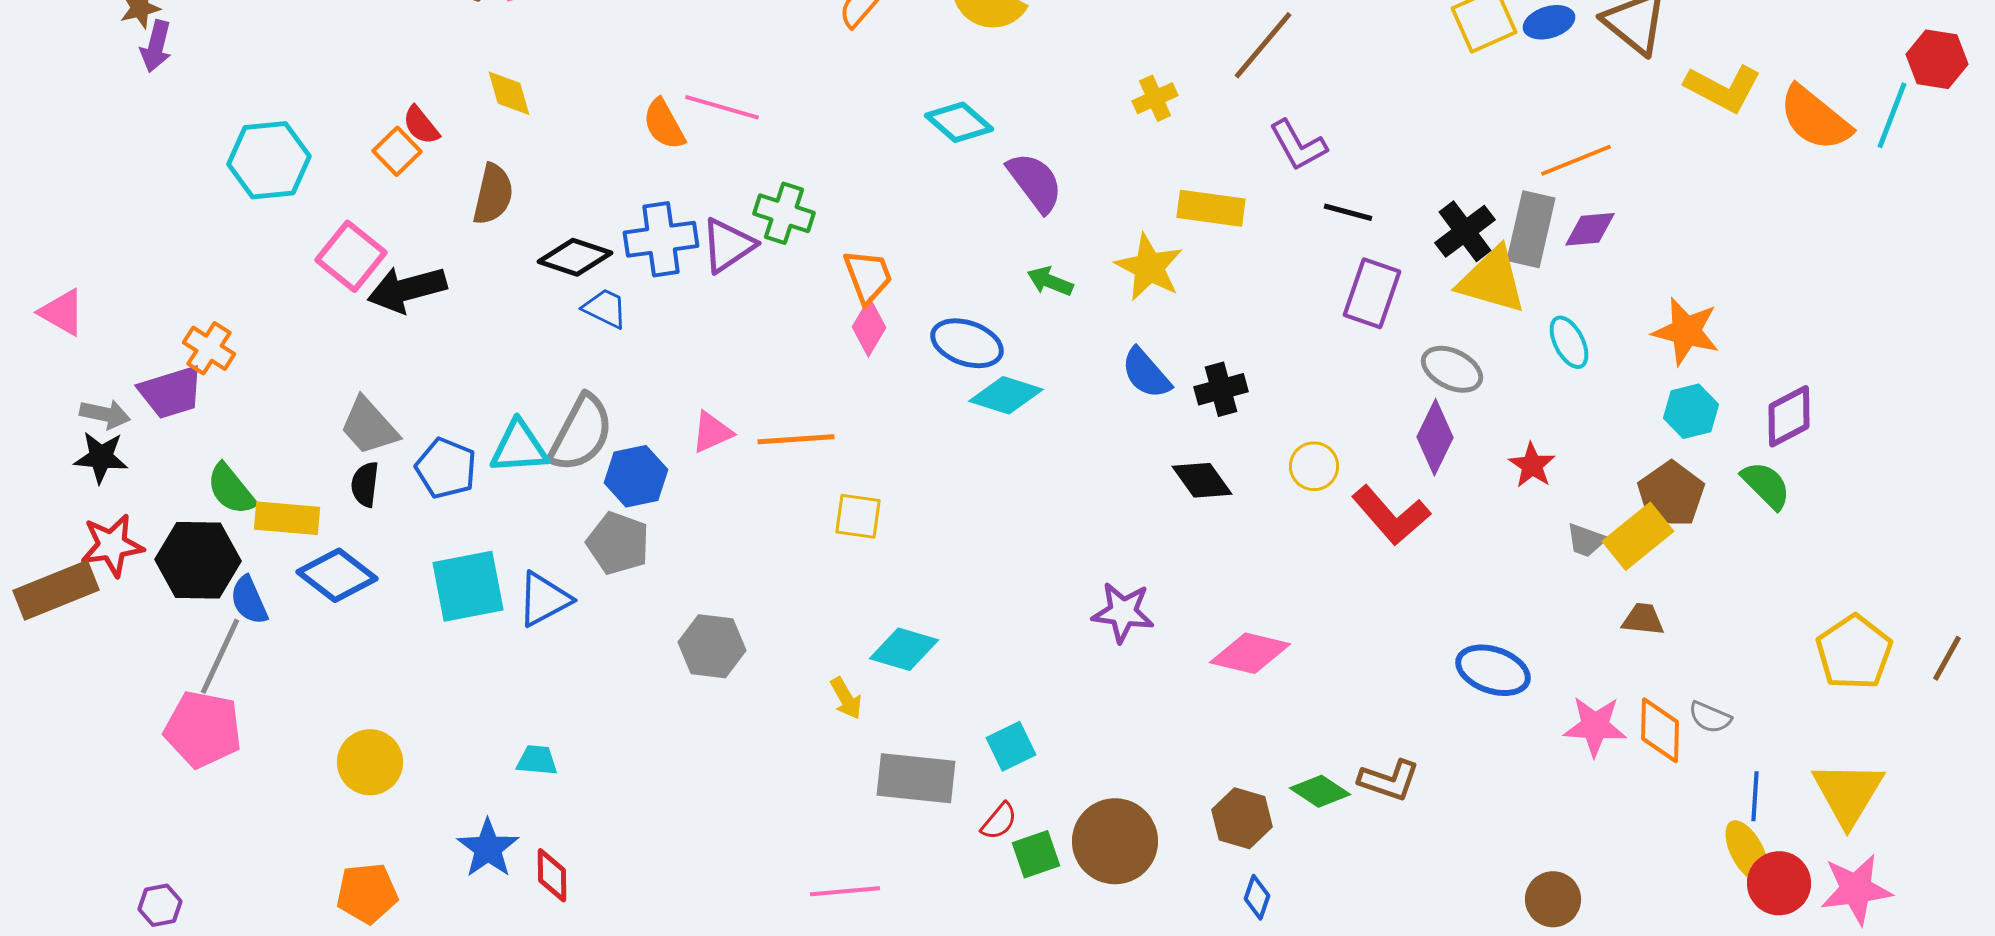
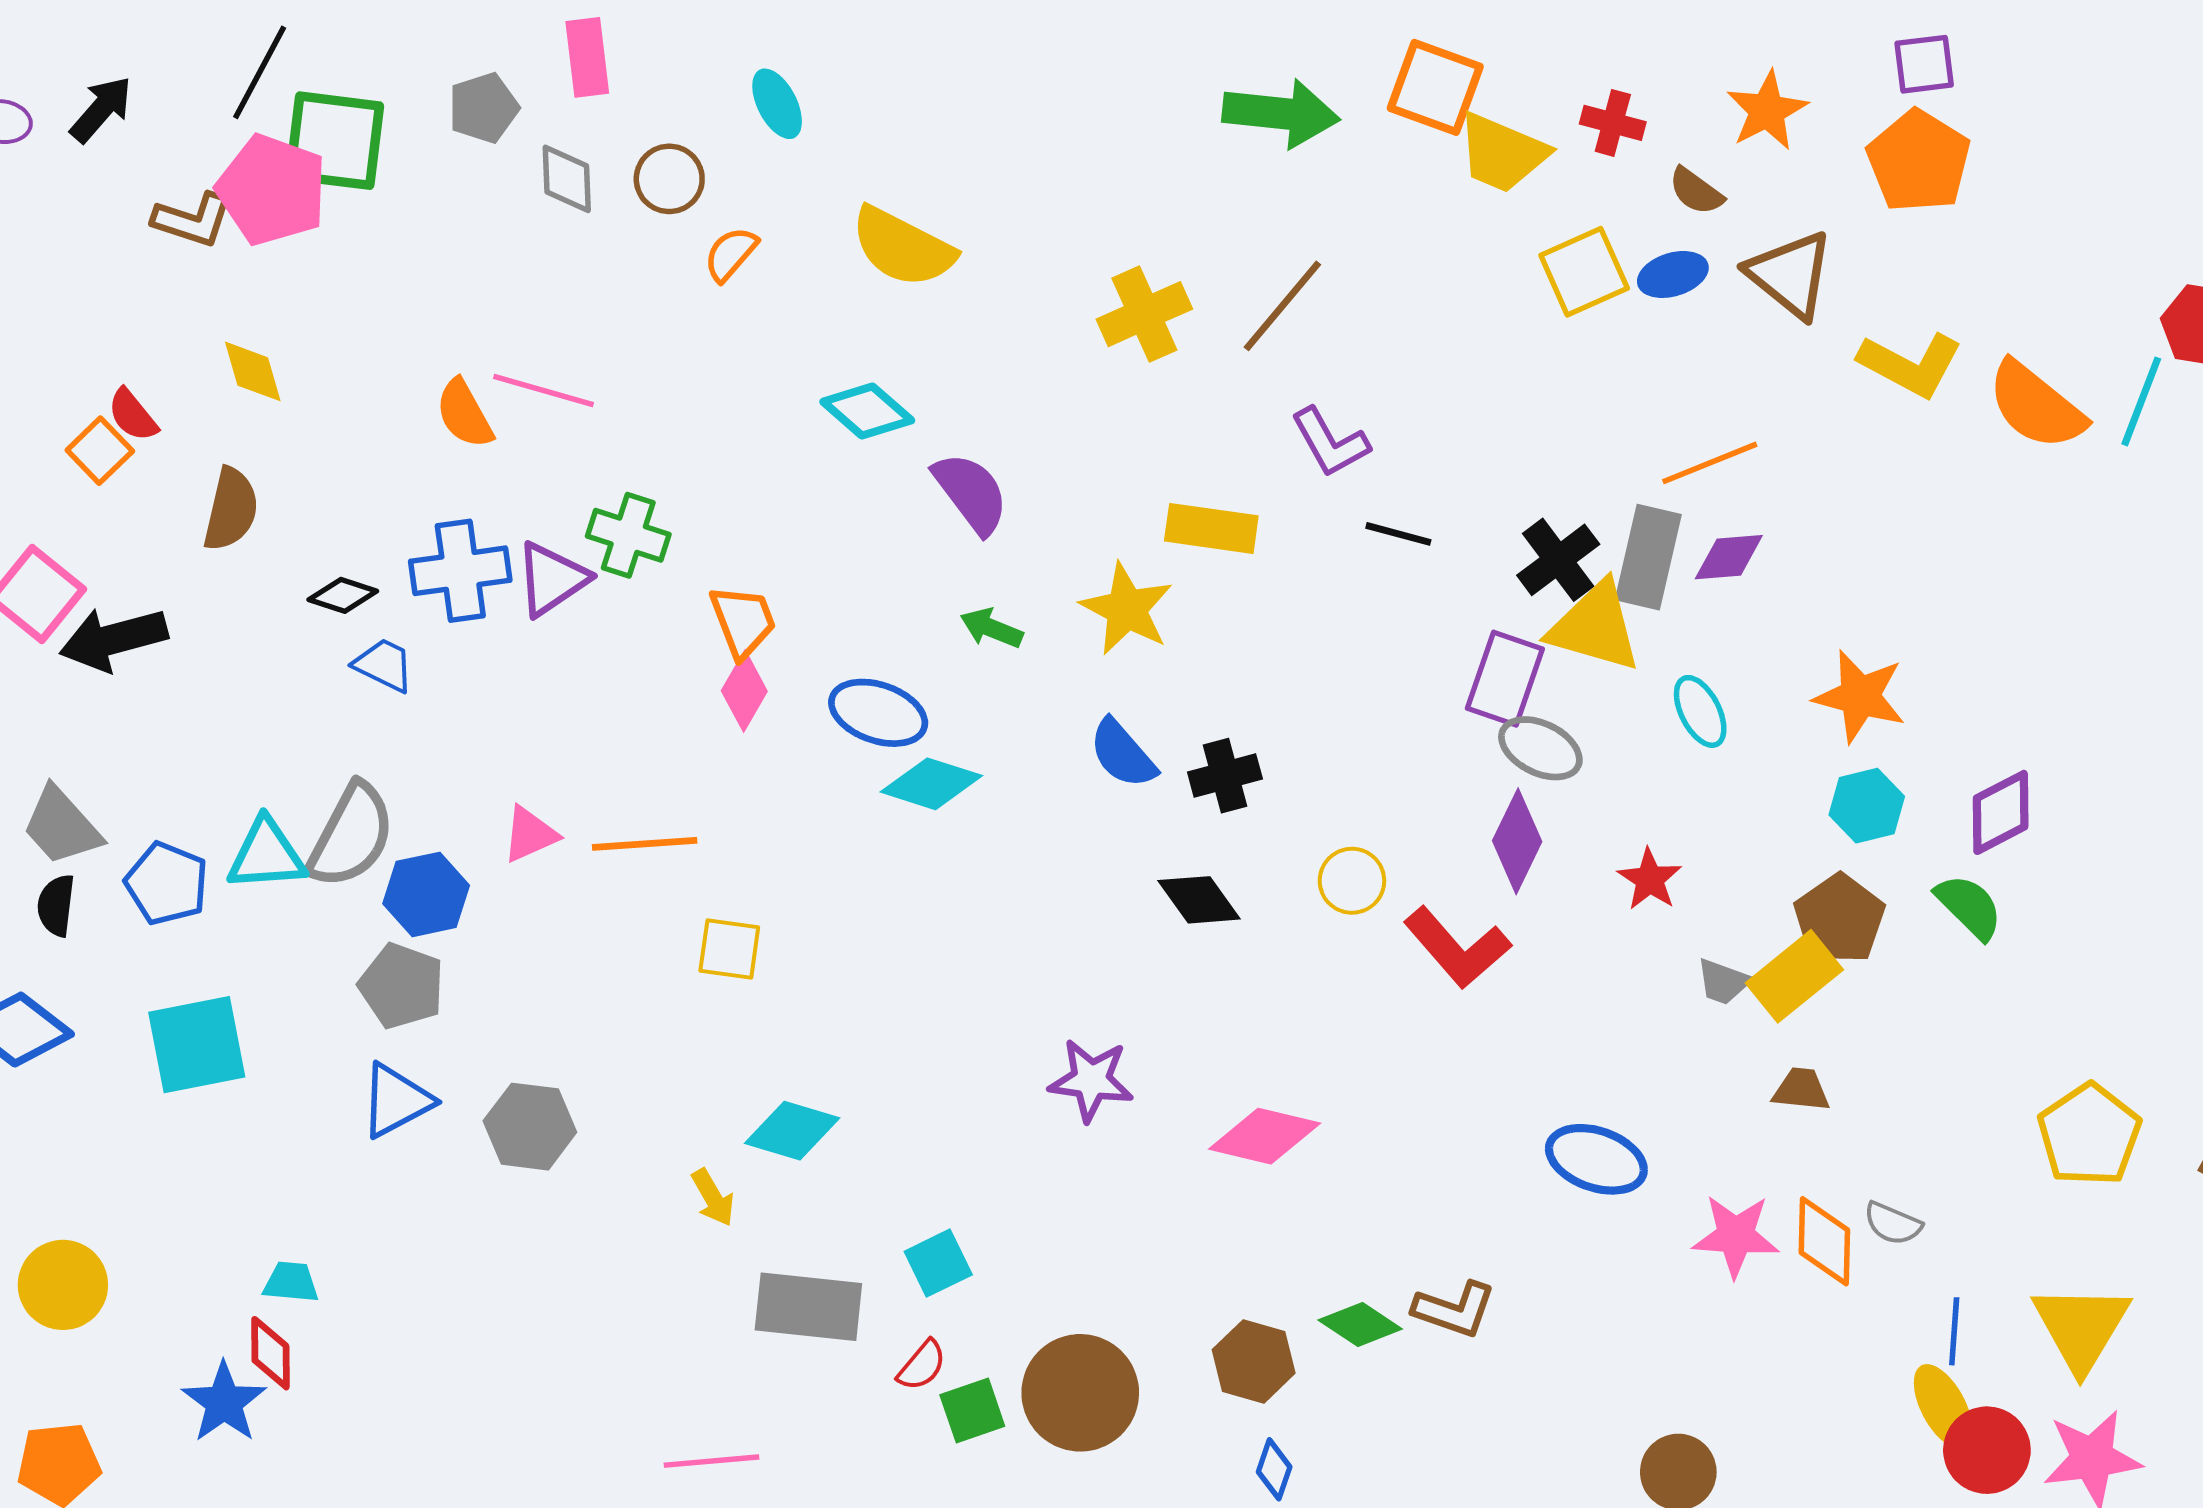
yellow cross: (1155, 98) -> (1144, 314), moved, size x1.5
black diamond: (575, 257) -> (343, 595), size x0.7
purple rectangle: (1372, 293) -> (1505, 679), moved
blue triangle: (544, 599) -> (396, 1101), moved
red diamond: (552, 875) -> (270, 1353), moved

